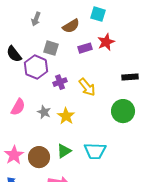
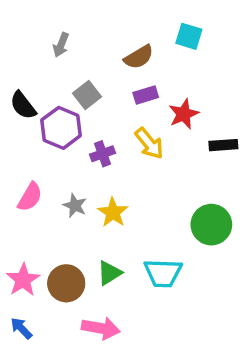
cyan square: (98, 14) -> (189, 36), moved
brown semicircle: (71, 26) -> (139, 57), moved
red star: (106, 42) -> (184, 114), moved
gray square: (51, 48) -> (87, 95), turned 35
yellow arrow: (87, 87) -> (149, 143), moved
green circle: (123, 111) -> (211, 225), moved

